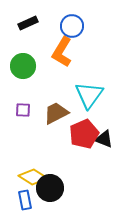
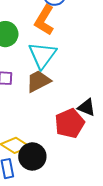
cyan triangle: (89, 95) -> (42, 55), moved
red pentagon: (84, 134) -> (70, 123), moved

